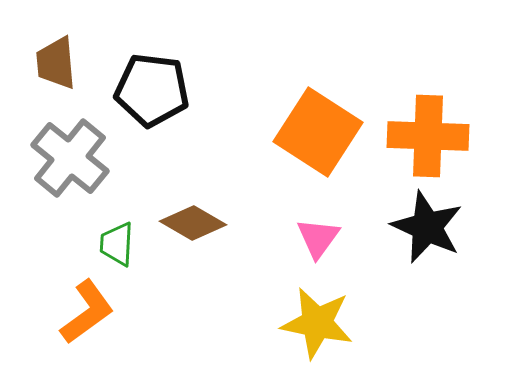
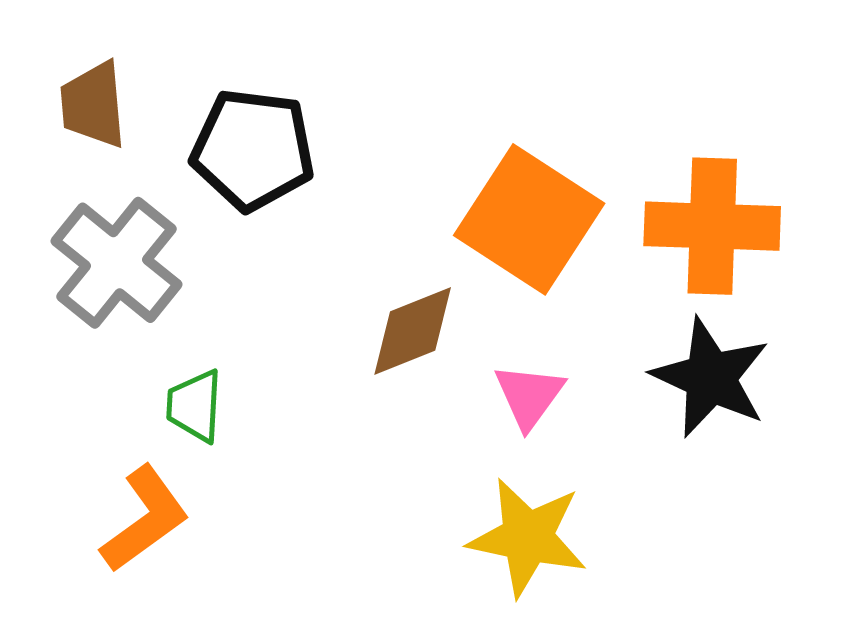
brown diamond: (193, 223) -> (413, 331), moved, turned -52

